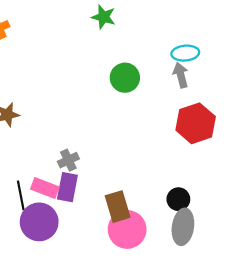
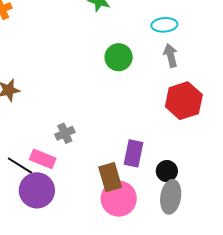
cyan ellipse: (185, 53) -> (164, 25), moved
purple rectangle: (67, 187) -> (134, 153), moved
black line: (21, 195) -> (20, 166), turned -48

